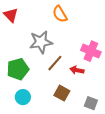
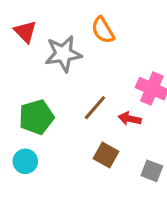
gray star: (41, 42) -> (63, 54), moved
cyan circle: (23, 97) -> (25, 161), moved

